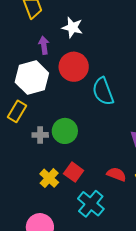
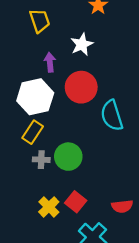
white star: (72, 27) -> (82, 44), turned 30
yellow rectangle: (17, 111) -> (33, 132), moved
red semicircle: (116, 174) -> (122, 206), turned 150

